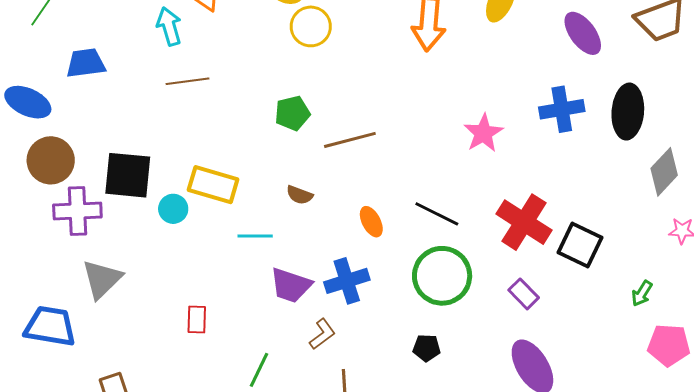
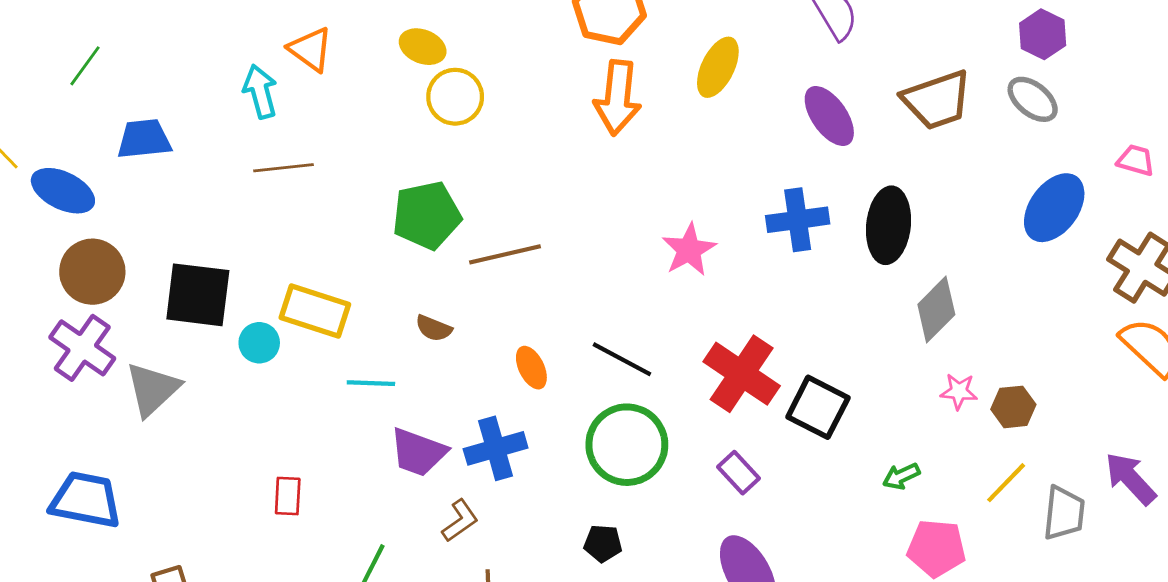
green pentagon: (292, 113) -> (427, 215), size x1.4
purple cross: (77, 211) -> (82, 348), moved, turned 36
gray triangle: (102, 279) -> (153, 389), moved
green arrow: (642, 293) -> (901, 476), turned 32

